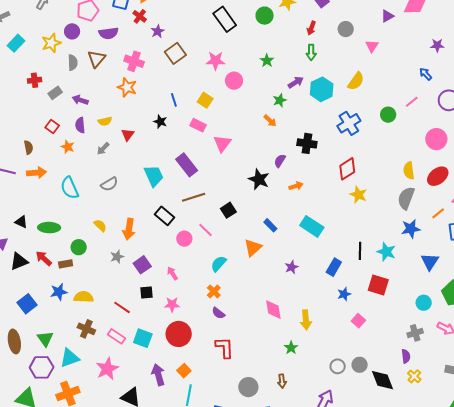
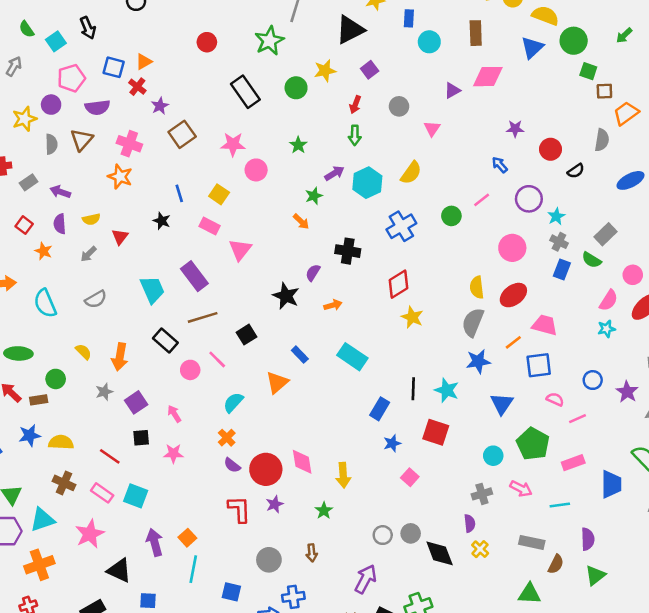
purple star: (291, 267) -> (275, 504), moved
red circle: (179, 334) -> (266, 469), moved

